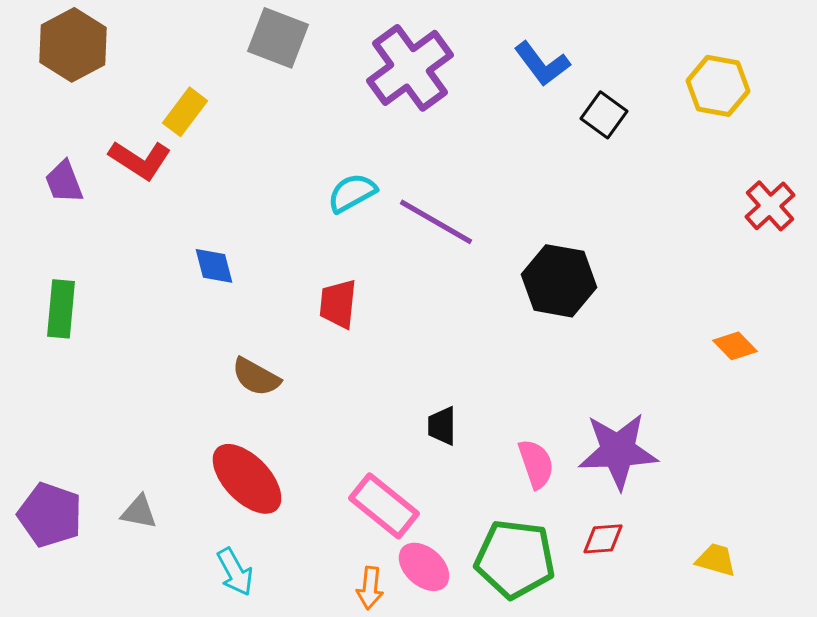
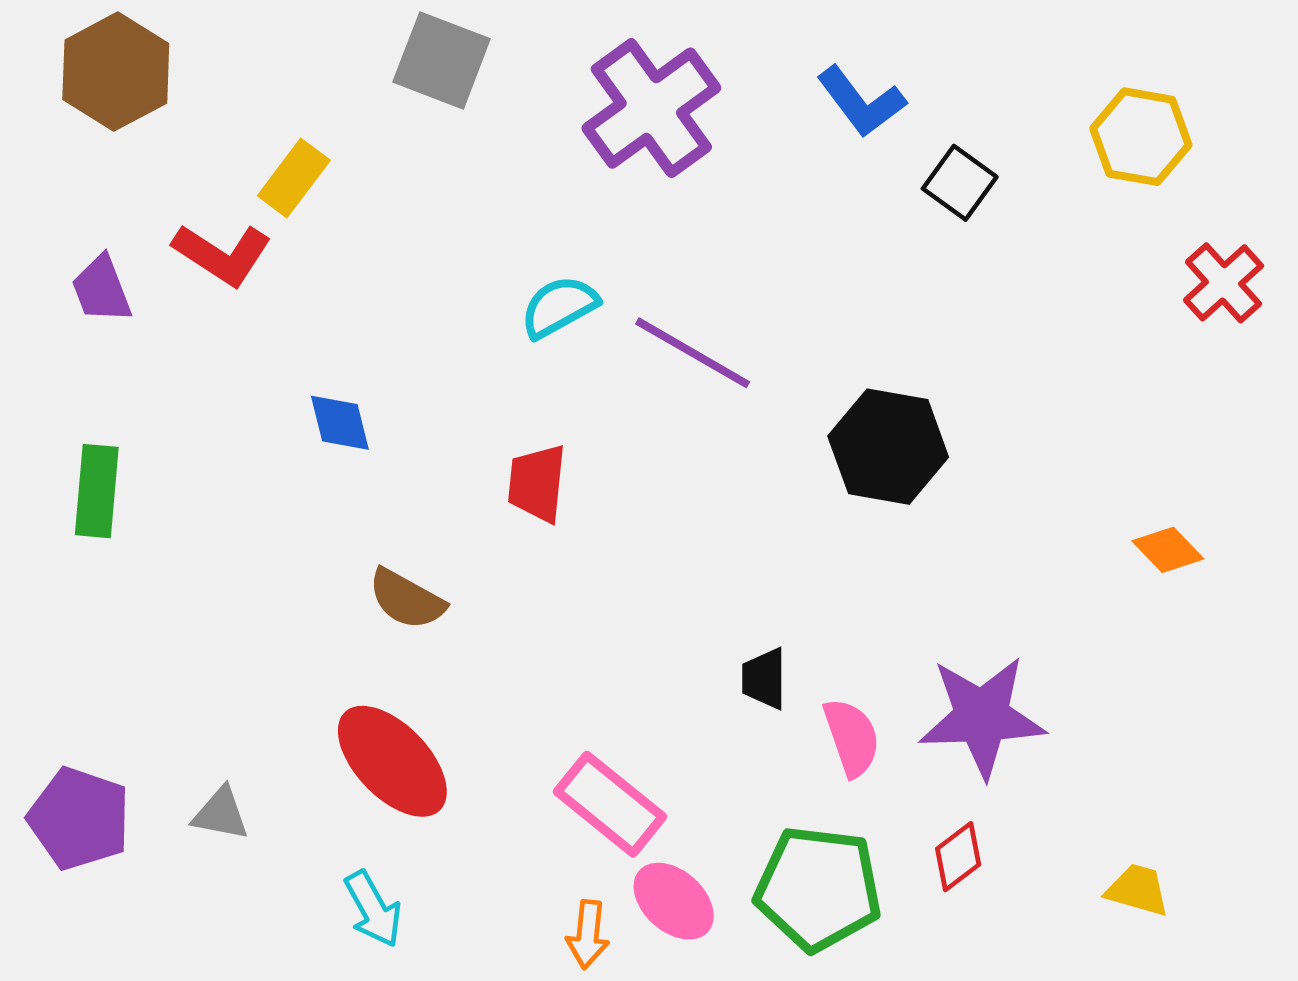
red cross: (770, 206) -> (1224, 283), moved
black trapezoid: (442, 426) -> (764, 679), moved
red diamond: (603, 539) -> (958, 857), turned -33

